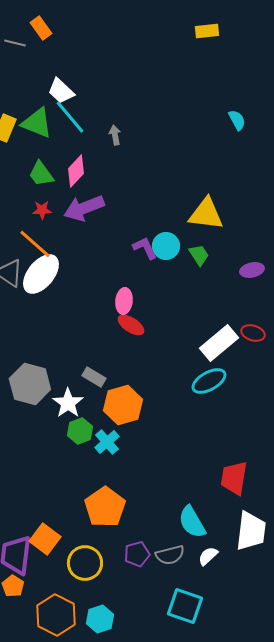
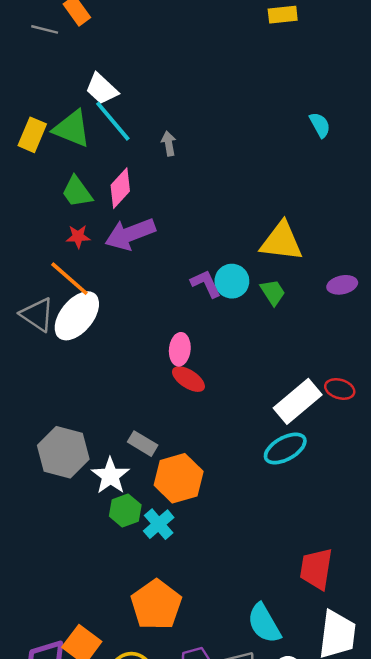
purple ellipse: (252, 270) -> (342, 285), moved

